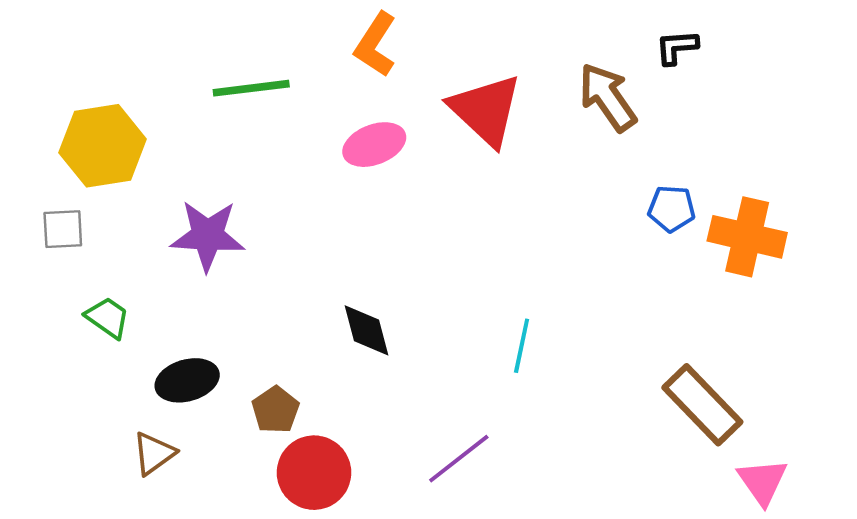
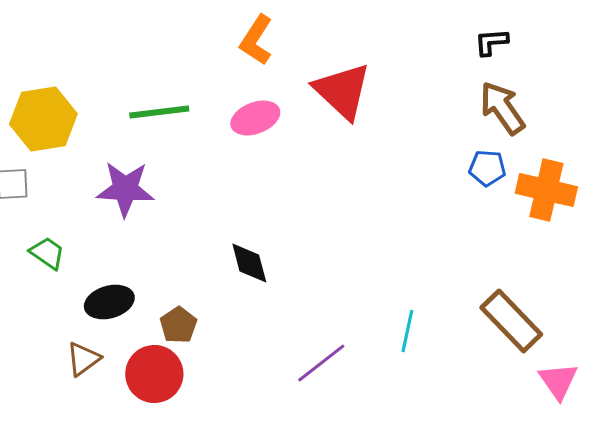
green line: (251, 88) -> (159, 112), moved
brown arrow: (607, 97) -> (502, 108), moved
cyan line: (522, 346) -> (407, 331), moved
red circle: (314, 473) -> (154, 374), moved

